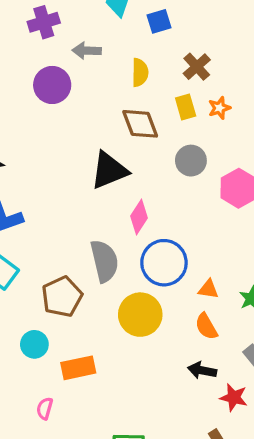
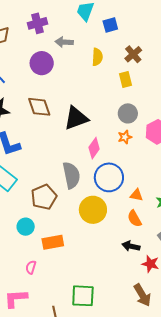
orange star: (219, 108) -> (125, 137), moved
brown diamond: (140, 124) -> (39, 107), moved

